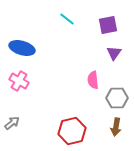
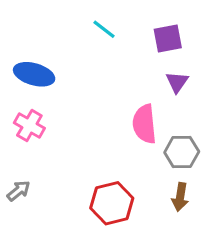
pink semicircle: (93, 80) -> (144, 124), size x1.4

